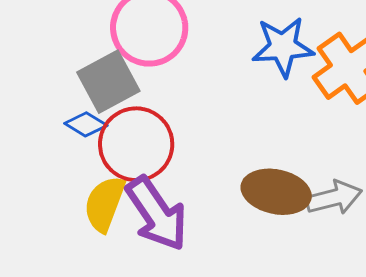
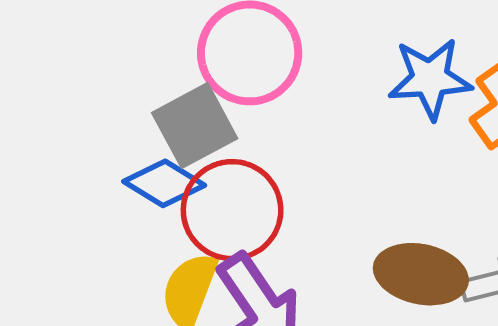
blue diamond: (86, 124) -> (164, 183), size x1.4

